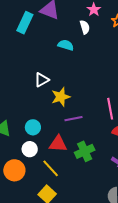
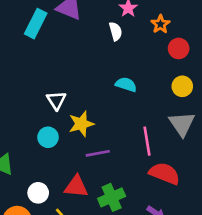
cyan semicircle: (66, 45) -> (126, 84), moved
white triangle: (42, 80) -> (56, 100), turned -35
cyan circle: (33, 127) -> (48, 137), moved

